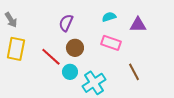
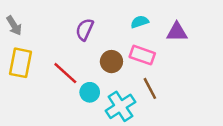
brown circle: (75, 48) -> (111, 62), moved
brown line: (134, 72) -> (150, 88), moved

